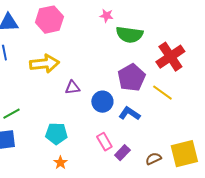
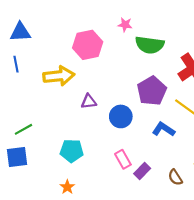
pink hexagon: (49, 20) -> (88, 45), moved
blue L-shape: (129, 114) -> (164, 129), moved
brown semicircle: (153, 159) -> (175, 177), turned -98
orange star: (60, 163) -> (67, 187), moved

